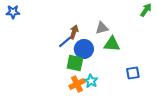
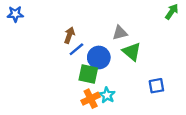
brown arrow: (74, 32) -> (69, 35), moved
green triangle: (112, 44) -> (132, 52), turned 36

